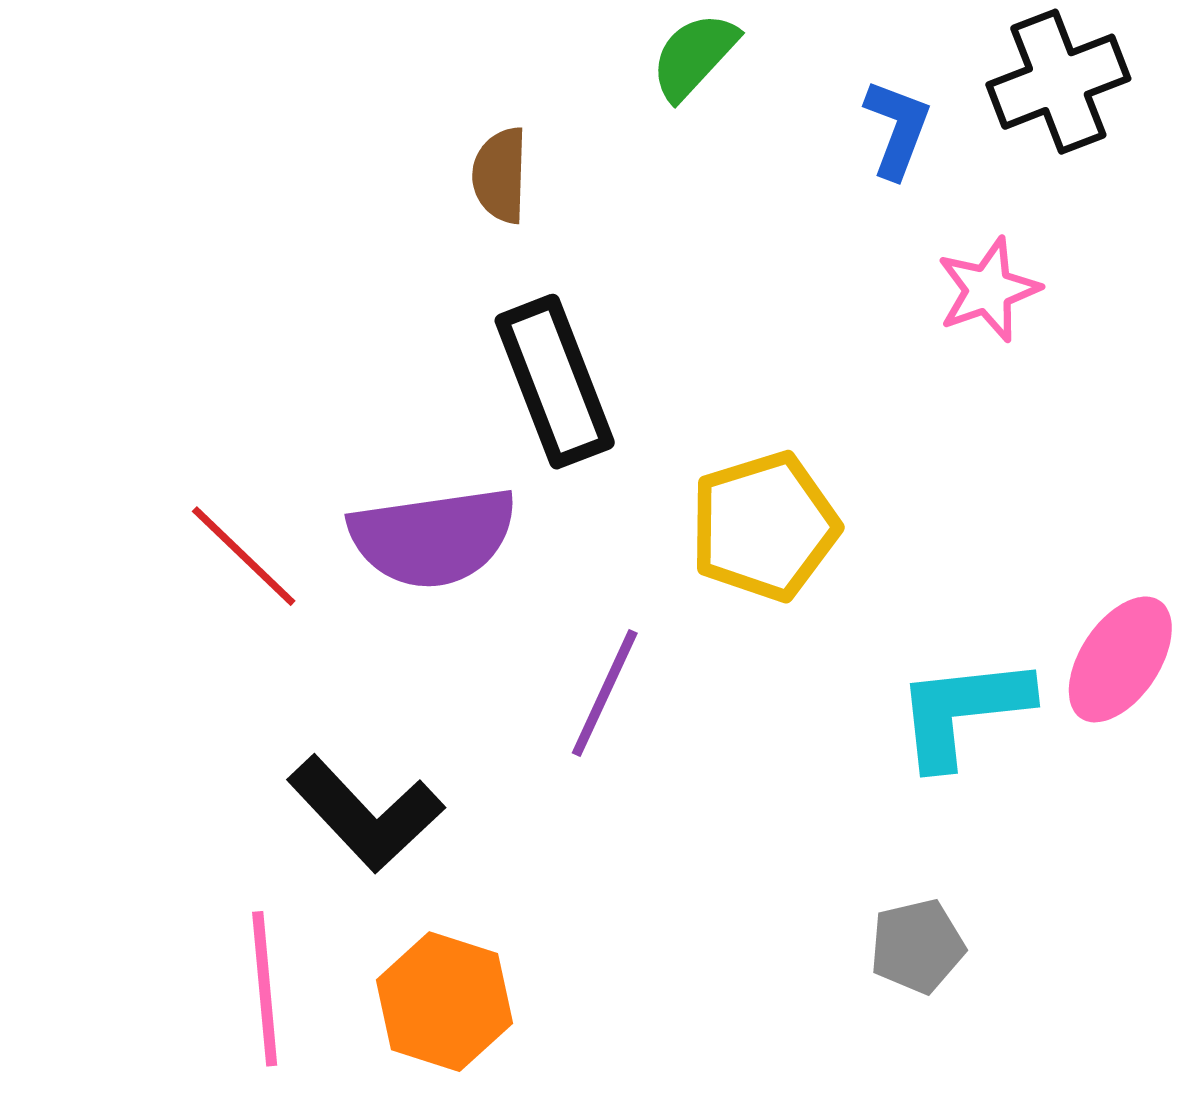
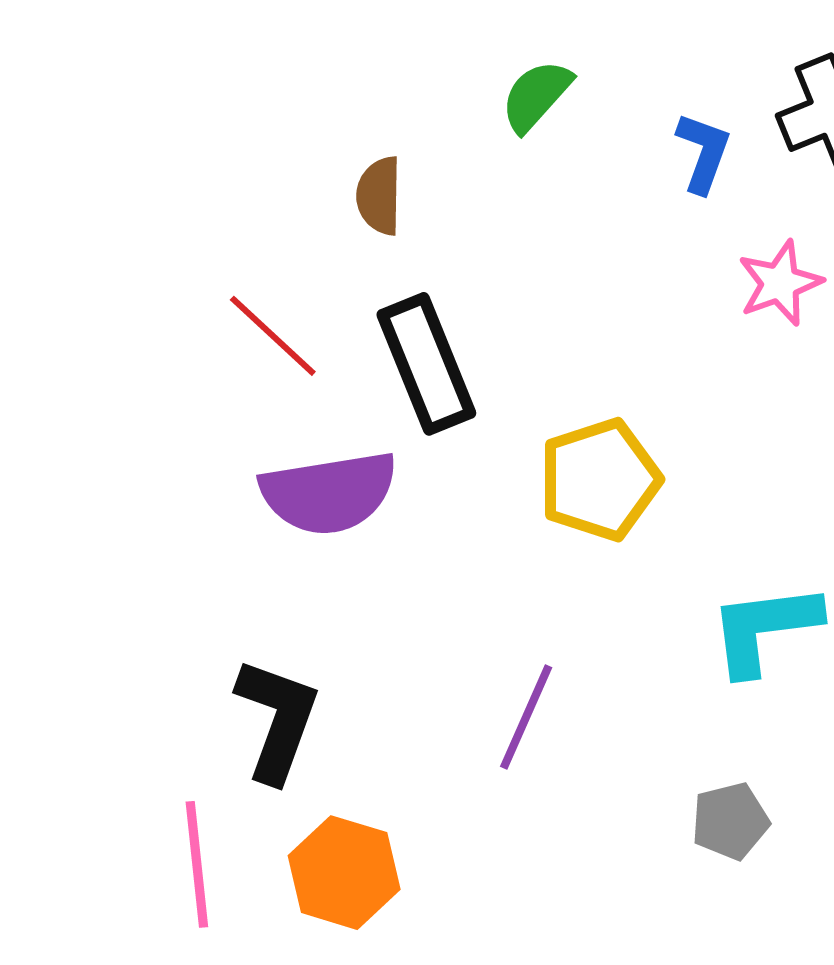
red line: (244, 556) -> (273, 336), moved
purple line: (605, 693) -> (526, 717), moved
black L-shape: (366, 814) -> (277, 720), turned -116

